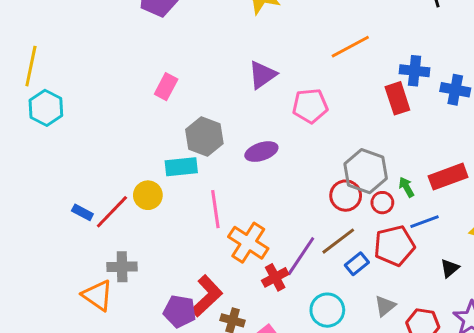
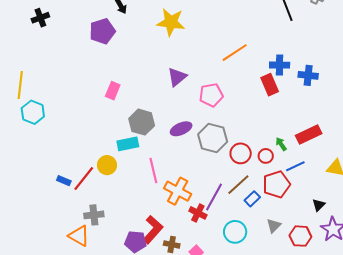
gray hexagon: (366, 171) -> (213, 138), moved
black triangle: (450, 268) -> (319, 205), moved
red cross: (275, 277) -> (198, 213), turned -30

